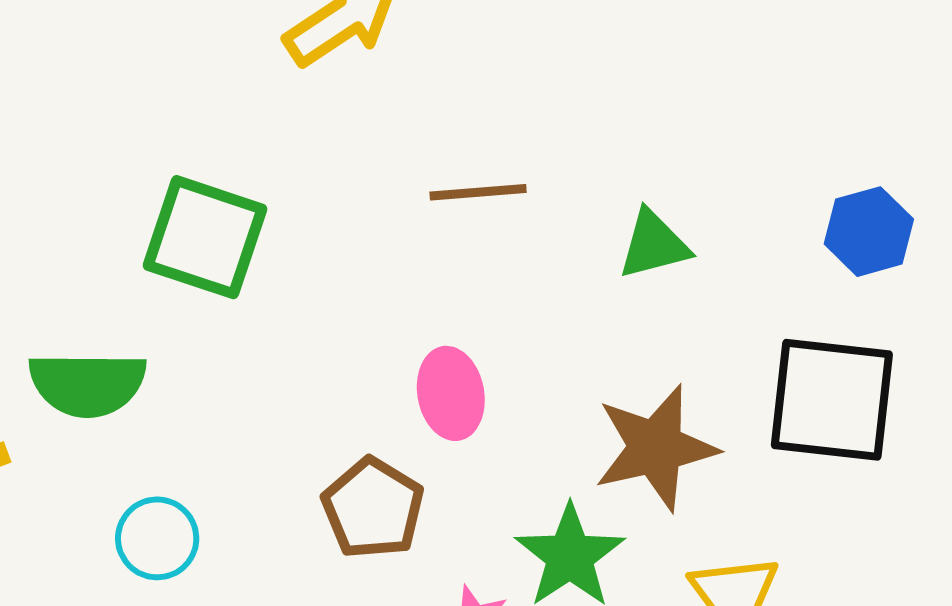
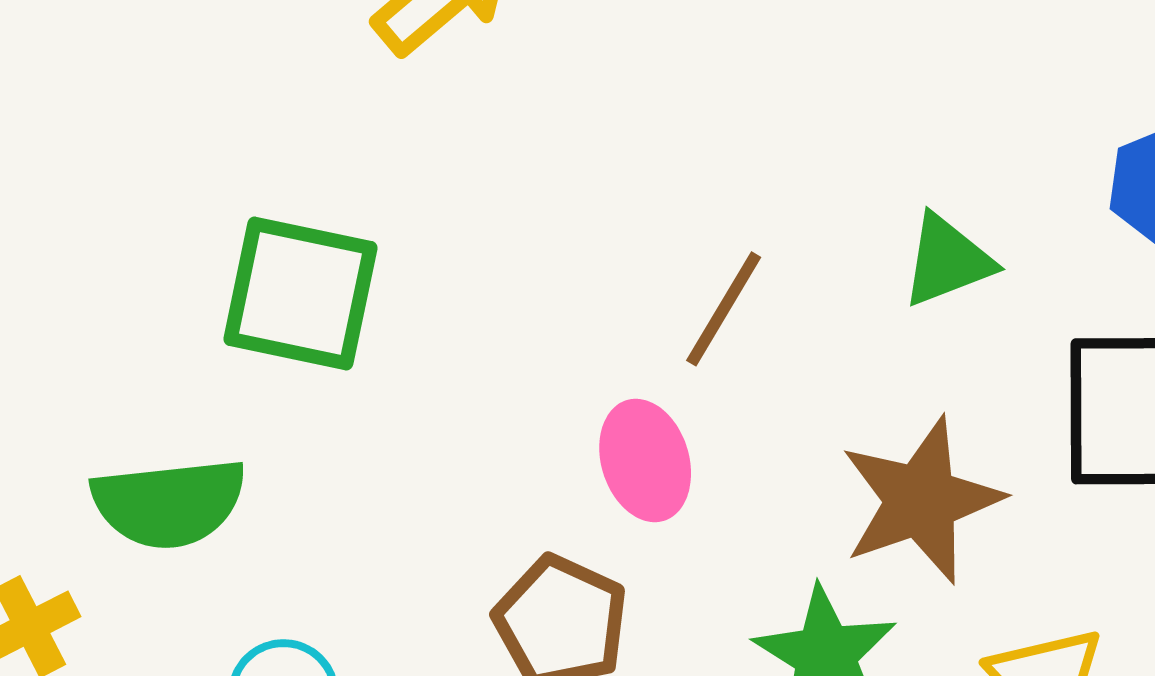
brown line: (478, 192) -> (724, 309), moved, turned -48
green triangle: (654, 245) -> (947, 261), moved

